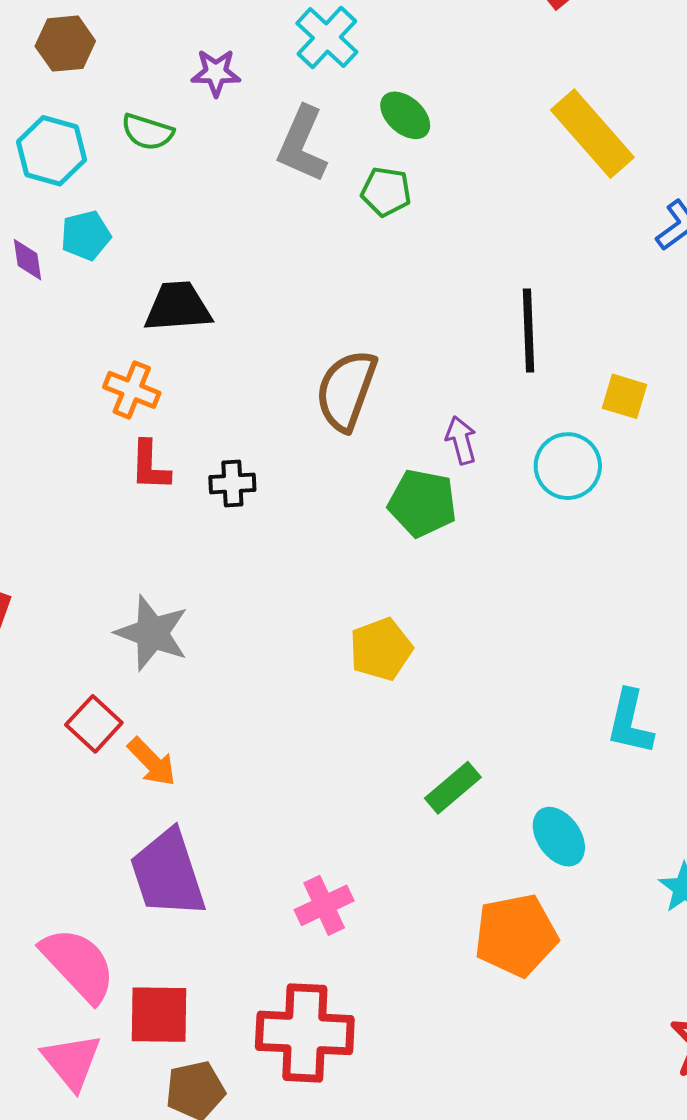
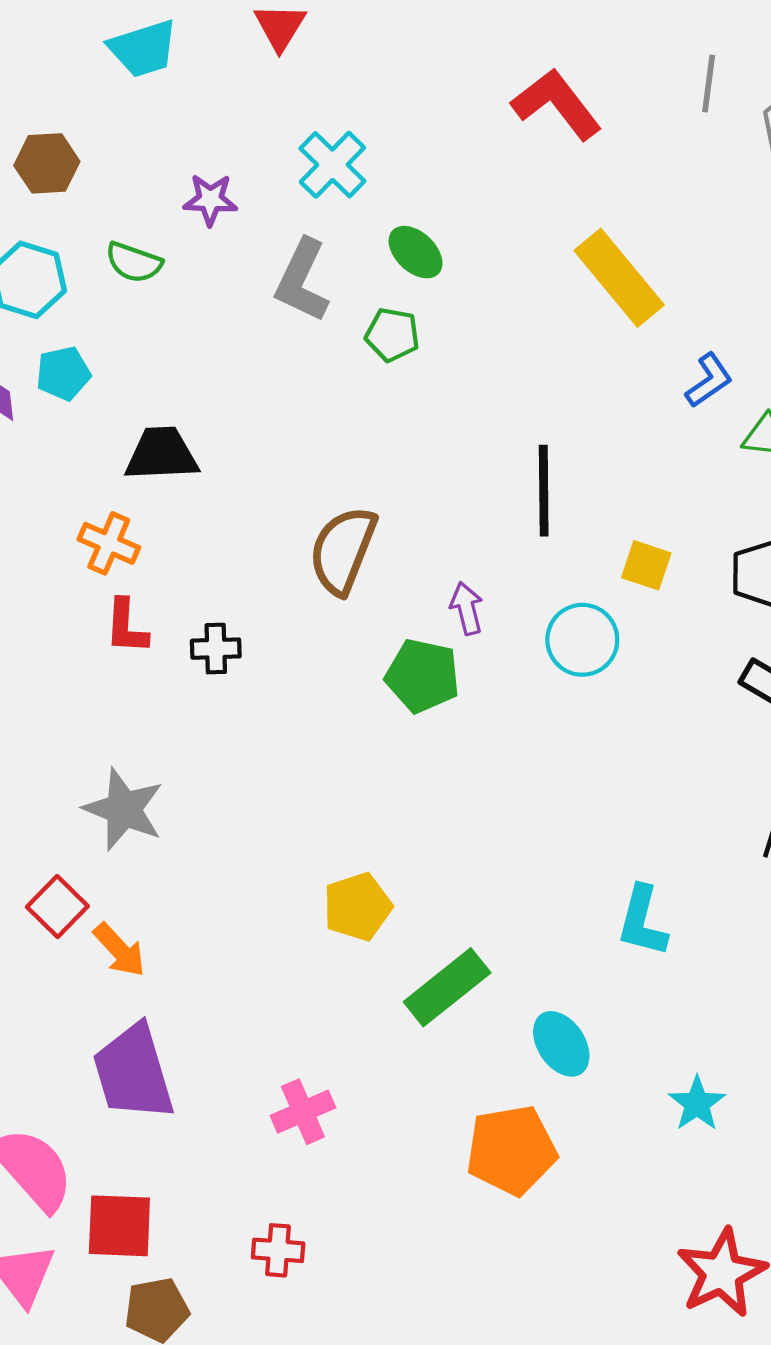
yellow pentagon: (381, 649) -> (357, 907), moved
green rectangle: (453, 788) -> (447, 987), size x1.4
red cross: (305, 1033) -> (278, 1250), size x0.5

